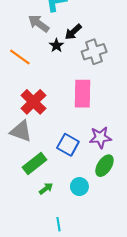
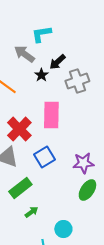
pink rectangle: (83, 94) -> (51, 115), moved
blue square: (68, 145) -> (44, 157), moved, turned 30
cyan circle: (79, 187) -> (63, 229), moved

